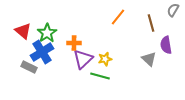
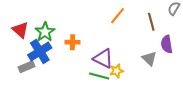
purple triangle: (83, 59) -> (103, 59), moved, turned -50
yellow star: (105, 59) -> (117, 71), moved
gray rectangle: (29, 67) -> (27, 67), turned -49

